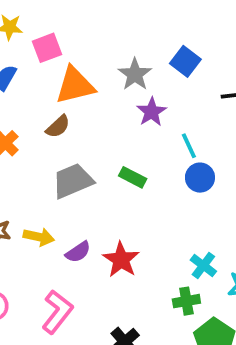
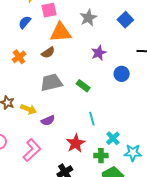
blue square: (185, 61) -> (125, 20), moved
gray star: (135, 74) -> (88, 18), moved
cyan line: (189, 146) -> (92, 119), moved
blue circle: (200, 178) -> (122, 74), moved
red star: (121, 260) -> (76, 143), moved

